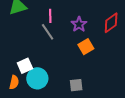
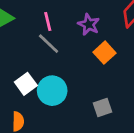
white square: (25, 66) -> (26, 84), moved
cyan circle: (37, 78) -> (52, 91), moved

